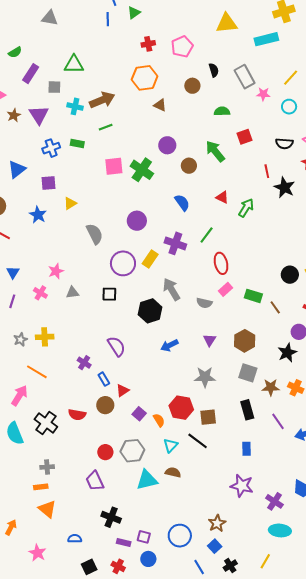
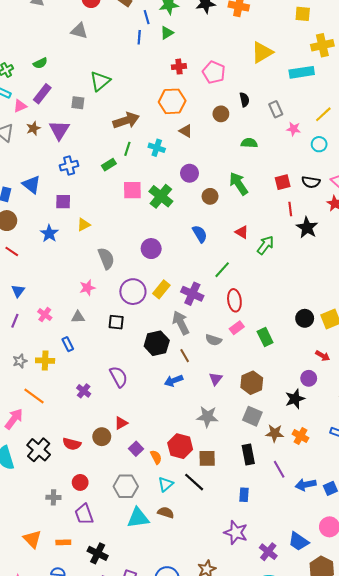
yellow triangle: (227, 23) -> (262, 52), turned -30
pink pentagon: (182, 47) -> (214, 72), turned -30
green triangle: (74, 64) -> (100, 81), turned -45
purple rectangle: (31, 74) -> (42, 94), moved
gray rectangle: (245, 77) -> (276, 109), size x0.7
cyan cross: (75, 106) -> (157, 148), moved
green line: (106, 127) -> (127, 149), turned -56
red square: (244, 137) -> (283, 182), moved
green rectangle: (77, 144) -> (109, 165), moved, turned -48
blue triangle: (17, 169) -> (31, 185), turned -48
purple cross: (175, 243) -> (192, 294), moved
pink star: (56, 271) -> (87, 288), moved
green rectangle: (253, 296) -> (265, 337), turned 42
brown line: (275, 307) -> (185, 356), moved
blue rectangle: (104, 379) -> (68, 344), moved
red circle: (105, 452) -> (80, 482), moved
gray cross: (47, 467) -> (53, 497), moved
orange rectangle: (41, 487) -> (63, 542), moved

